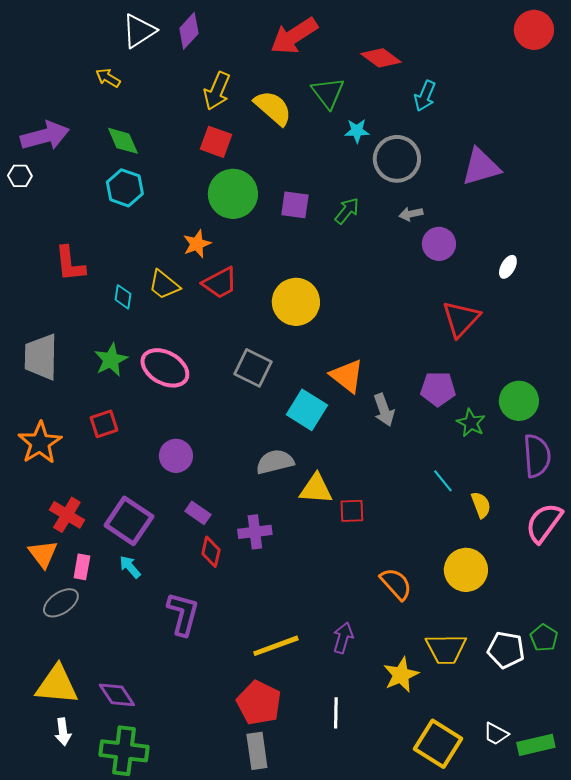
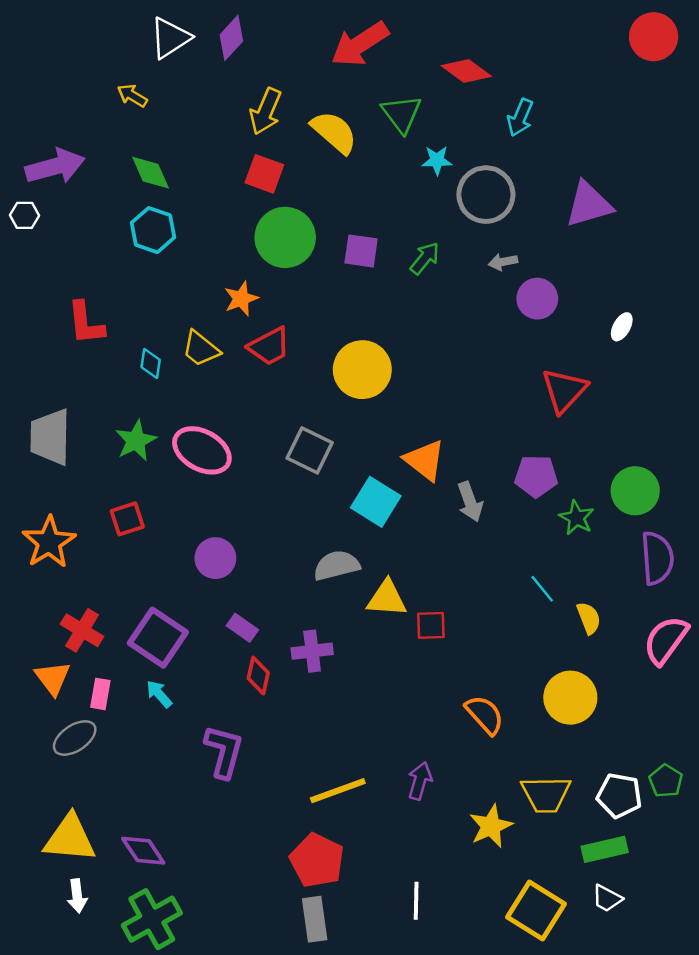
white line: (336, 713) -> (416, 901), moved
green rectangle: (536, 745) -> (605, 849), moved
green cross: (124, 751) -> (152, 919), turned -36

